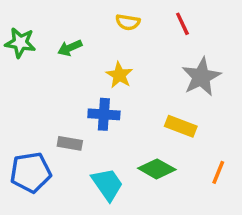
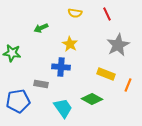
green star: (20, 43) -> (12, 53), moved
orange line: (218, 172) -> (128, 85), moved

